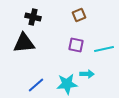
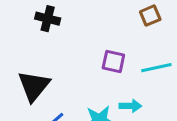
brown square: (79, 15) -> (150, 16), moved
black triangle: (24, 43) -> (34, 86), moved, turned -45

